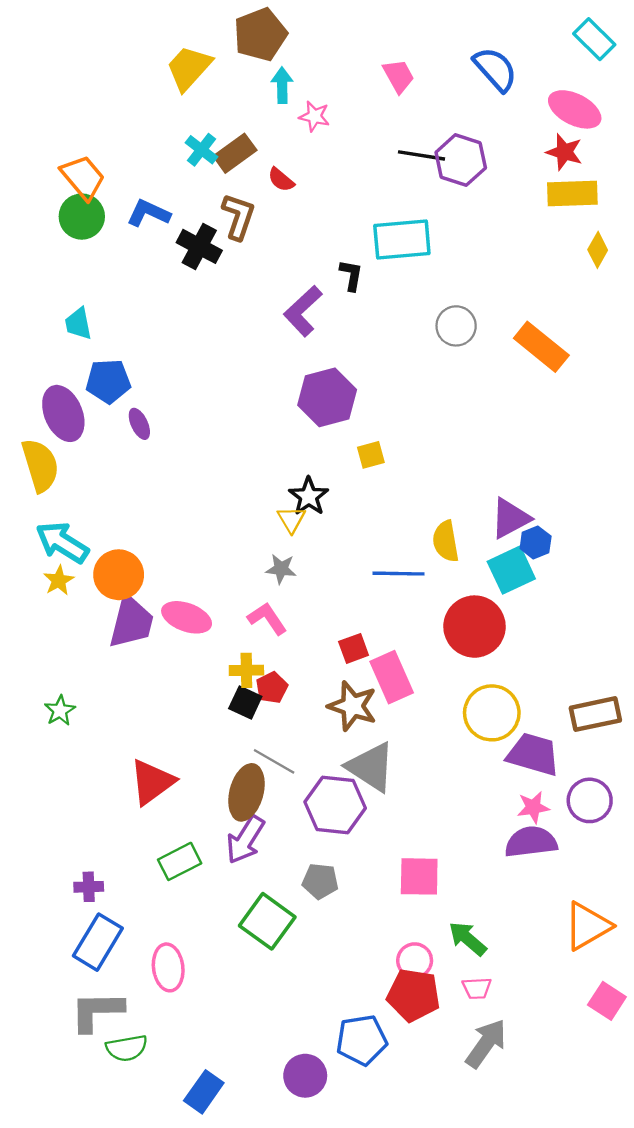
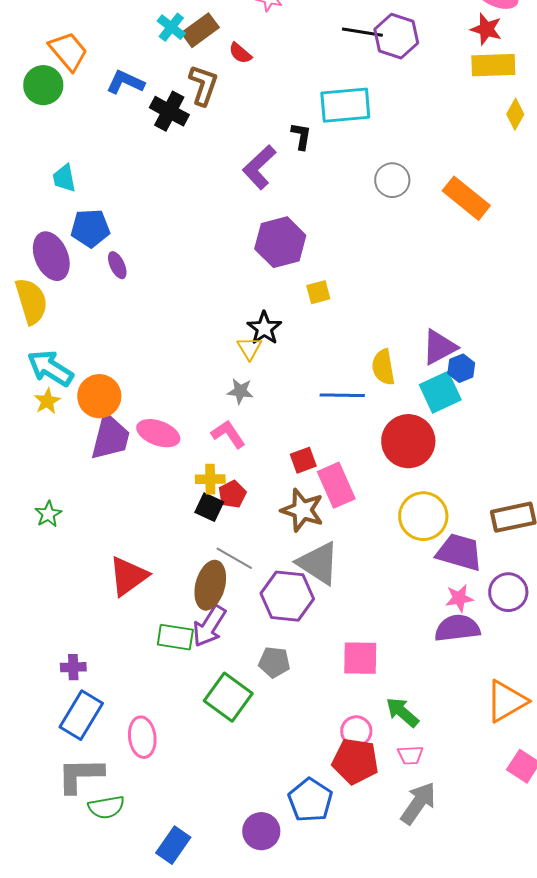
green circle: (82, 217) -> (43, 85), moved
green rectangle: (180, 861) -> (175, 637), moved, turned 36
blue pentagon: (362, 1040) -> (310, 800), turned -30

